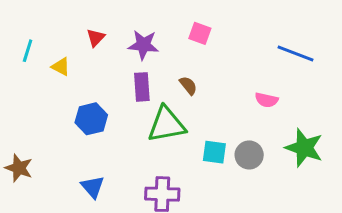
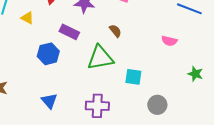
purple rectangle: (142, 87) -> (69, 32), moved, turned -60
green star: (304, 148) -> (195, 74), size x0.6
gray circle: (249, 155) -> (157, 105), moved

